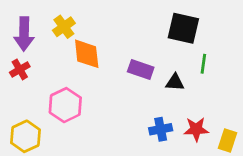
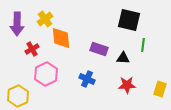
red cross: (20, 69) -> (32, 49), moved
blue cross: (161, 129) -> (87, 79), moved, turned 35
red star: (196, 129) -> (127, 85), moved
yellow rectangle: (227, 141) -> (160, 89), moved

